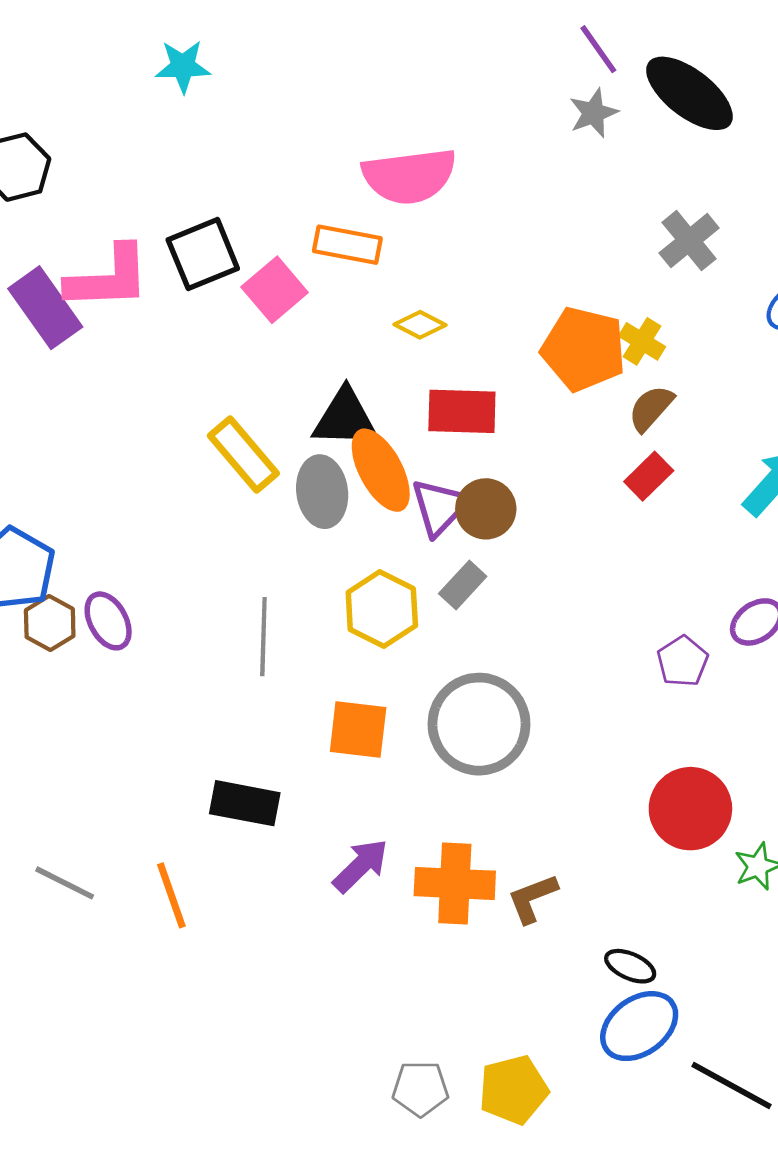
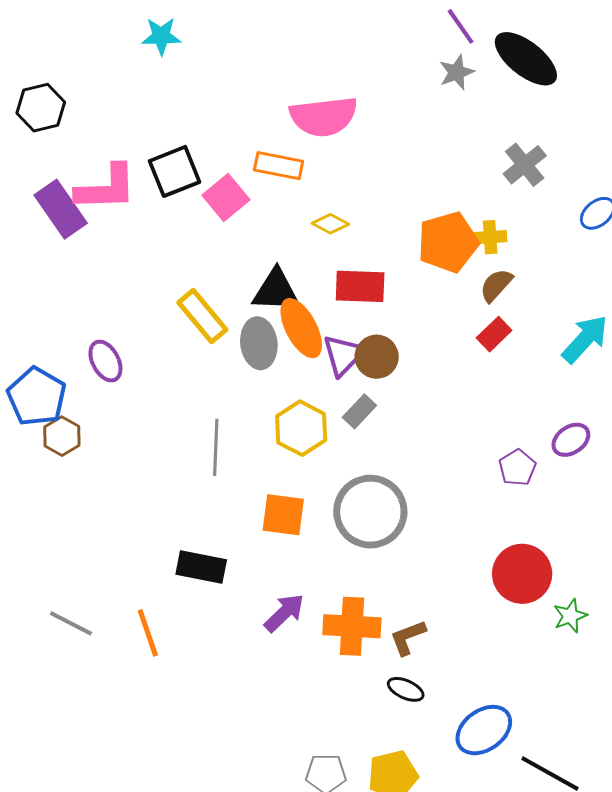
yellow cross: (642, 341) -> (490, 237), turned -36
orange pentagon: (584, 349) -> (448, 242), turned -30
purple ellipse: (108, 621) -> (105, 361), moved
black ellipse: (630, 966) -> (406, 689), moved

